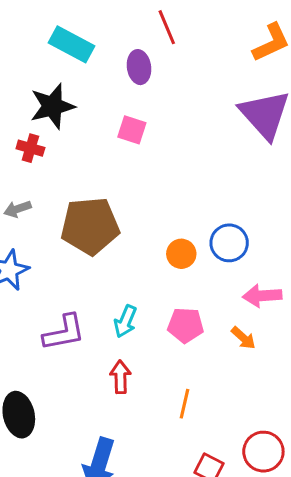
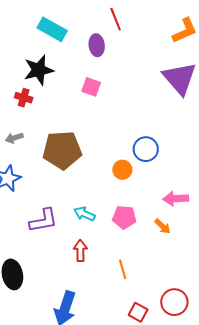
blue circle: (229, 243) -> (146, 149), moved
cyan arrow: (125, 321) -> (84, 214), turned 90
orange line: (185, 404) -> (123, 269), turned -30

